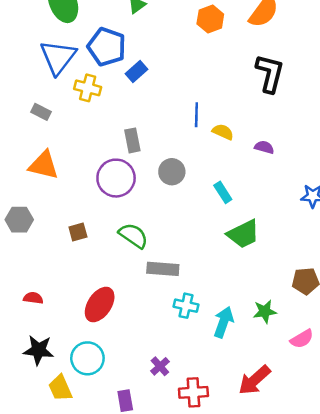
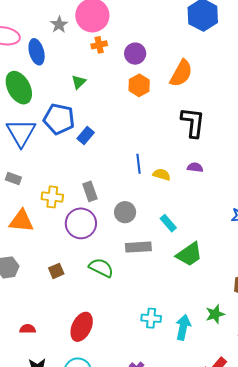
yellow cross: (88, 88) -> (52, 197), moved
purple semicircle: (264, 147) -> (195, 167), moved
gray rectangle: (163, 269) -> (138, 247), moved

